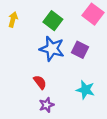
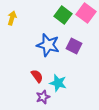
green square: (53, 21) -> (63, 15), moved
cyan star: (85, 90) -> (58, 83), moved

